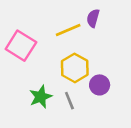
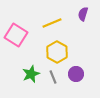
purple semicircle: (93, 18) -> (83, 14), moved
purple circle: (100, 85) -> (76, 74), moved

